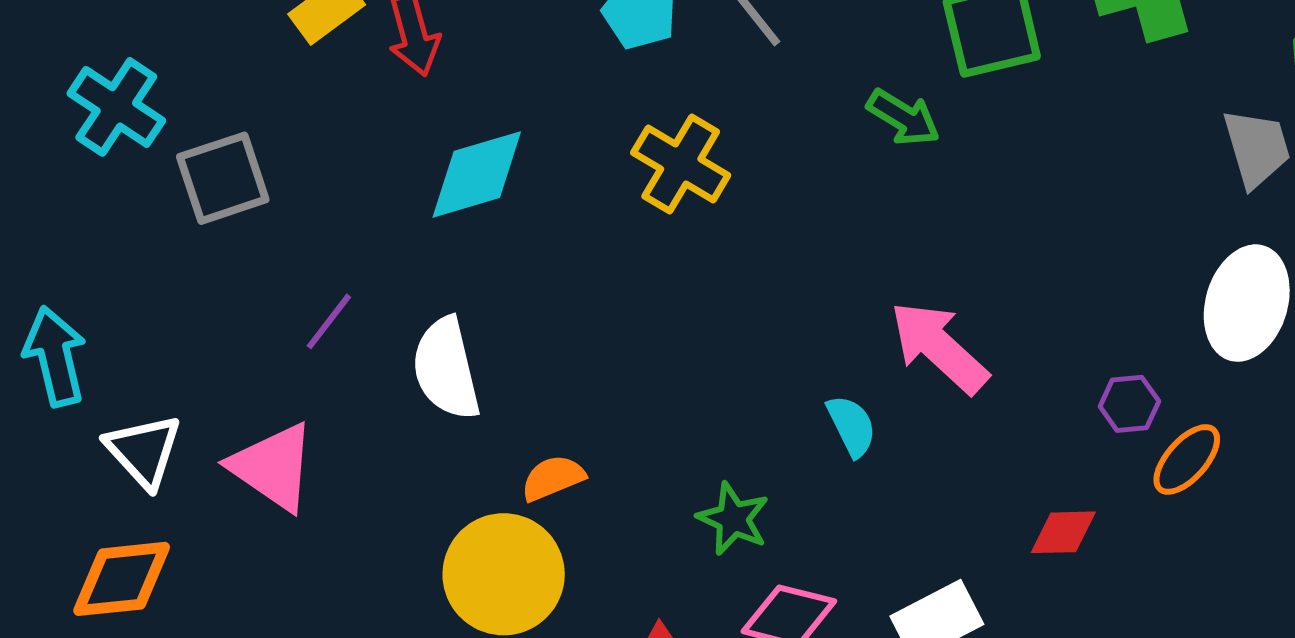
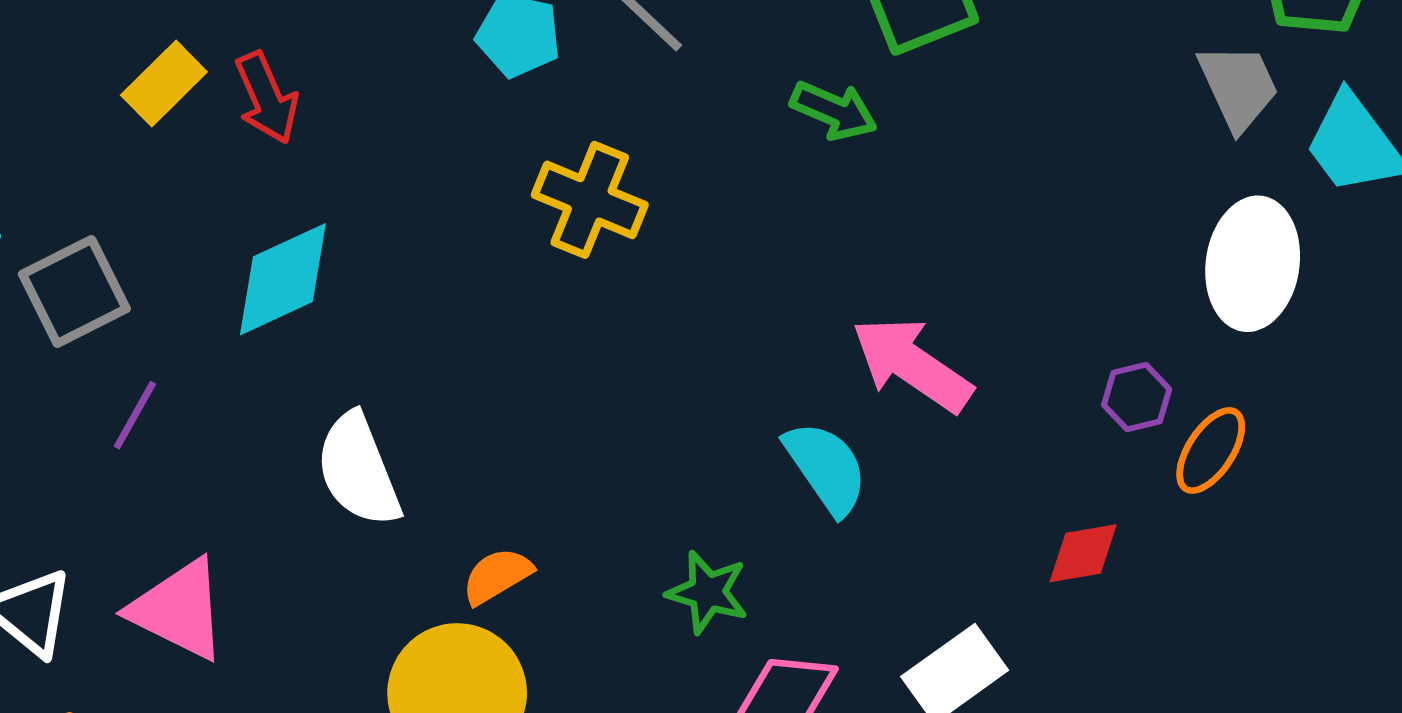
cyan diamond: (477, 174) -> (283, 279), moved
purple line: (329, 321) -> (135, 415), moved
cyan semicircle: (852, 426) -> (826, 468), size x1.4

